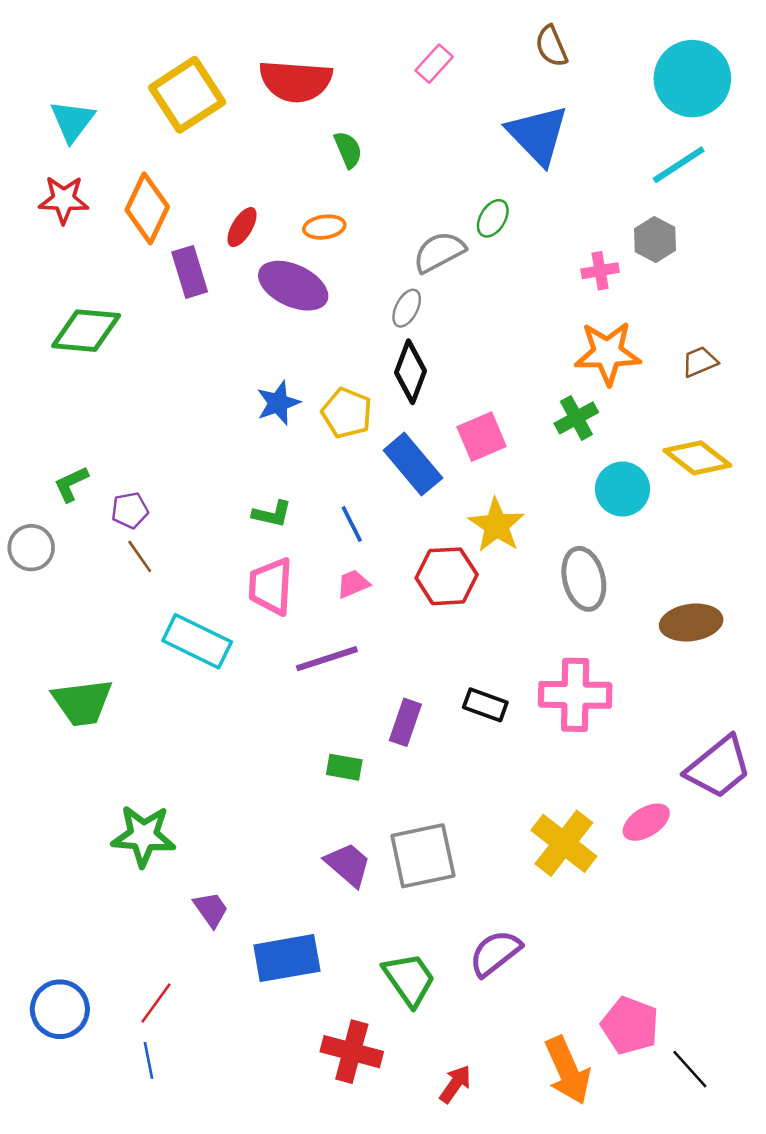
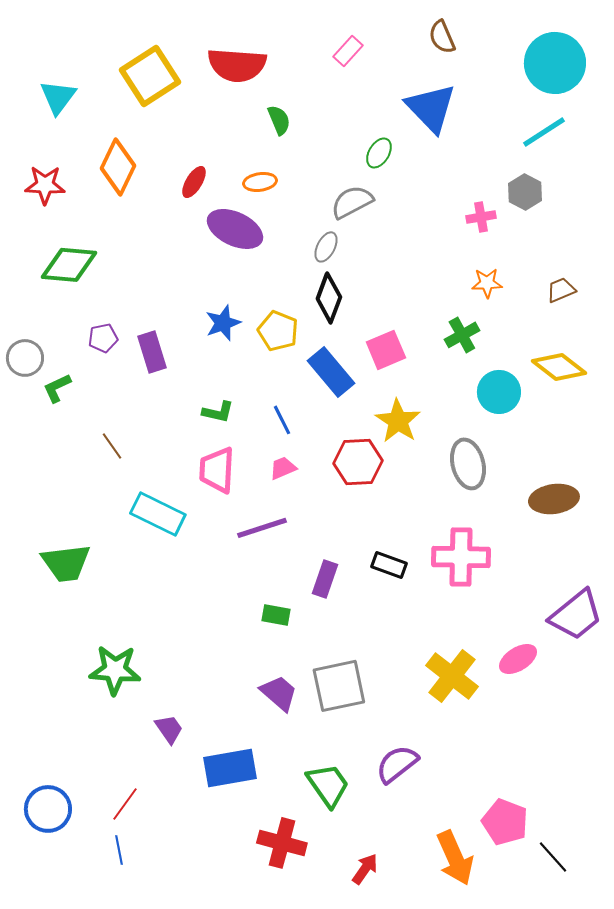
red star: (64, 200) -> (45, 185), moved
green ellipse: (493, 218) -> (379, 153), moved
purple rectangle: (190, 272) -> (152, 352), moved
orange star: (608, 353) -> (487, 283), size x0.6
purple pentagon: (130, 510) -> (103, 338), moved
gray circle: (31, 548) -> (25, 358), moved

